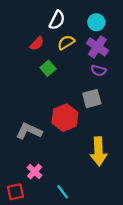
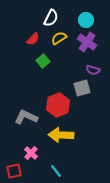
purple semicircle: (99, 71) -> (93, 70), moved
yellow arrow: (99, 151) -> (61, 135), moved, turned 95

